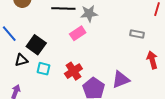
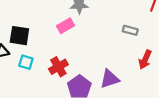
black square: (36, 45) -> (19, 36), turned -30
red arrow: (152, 60) -> (145, 60), turned -144

